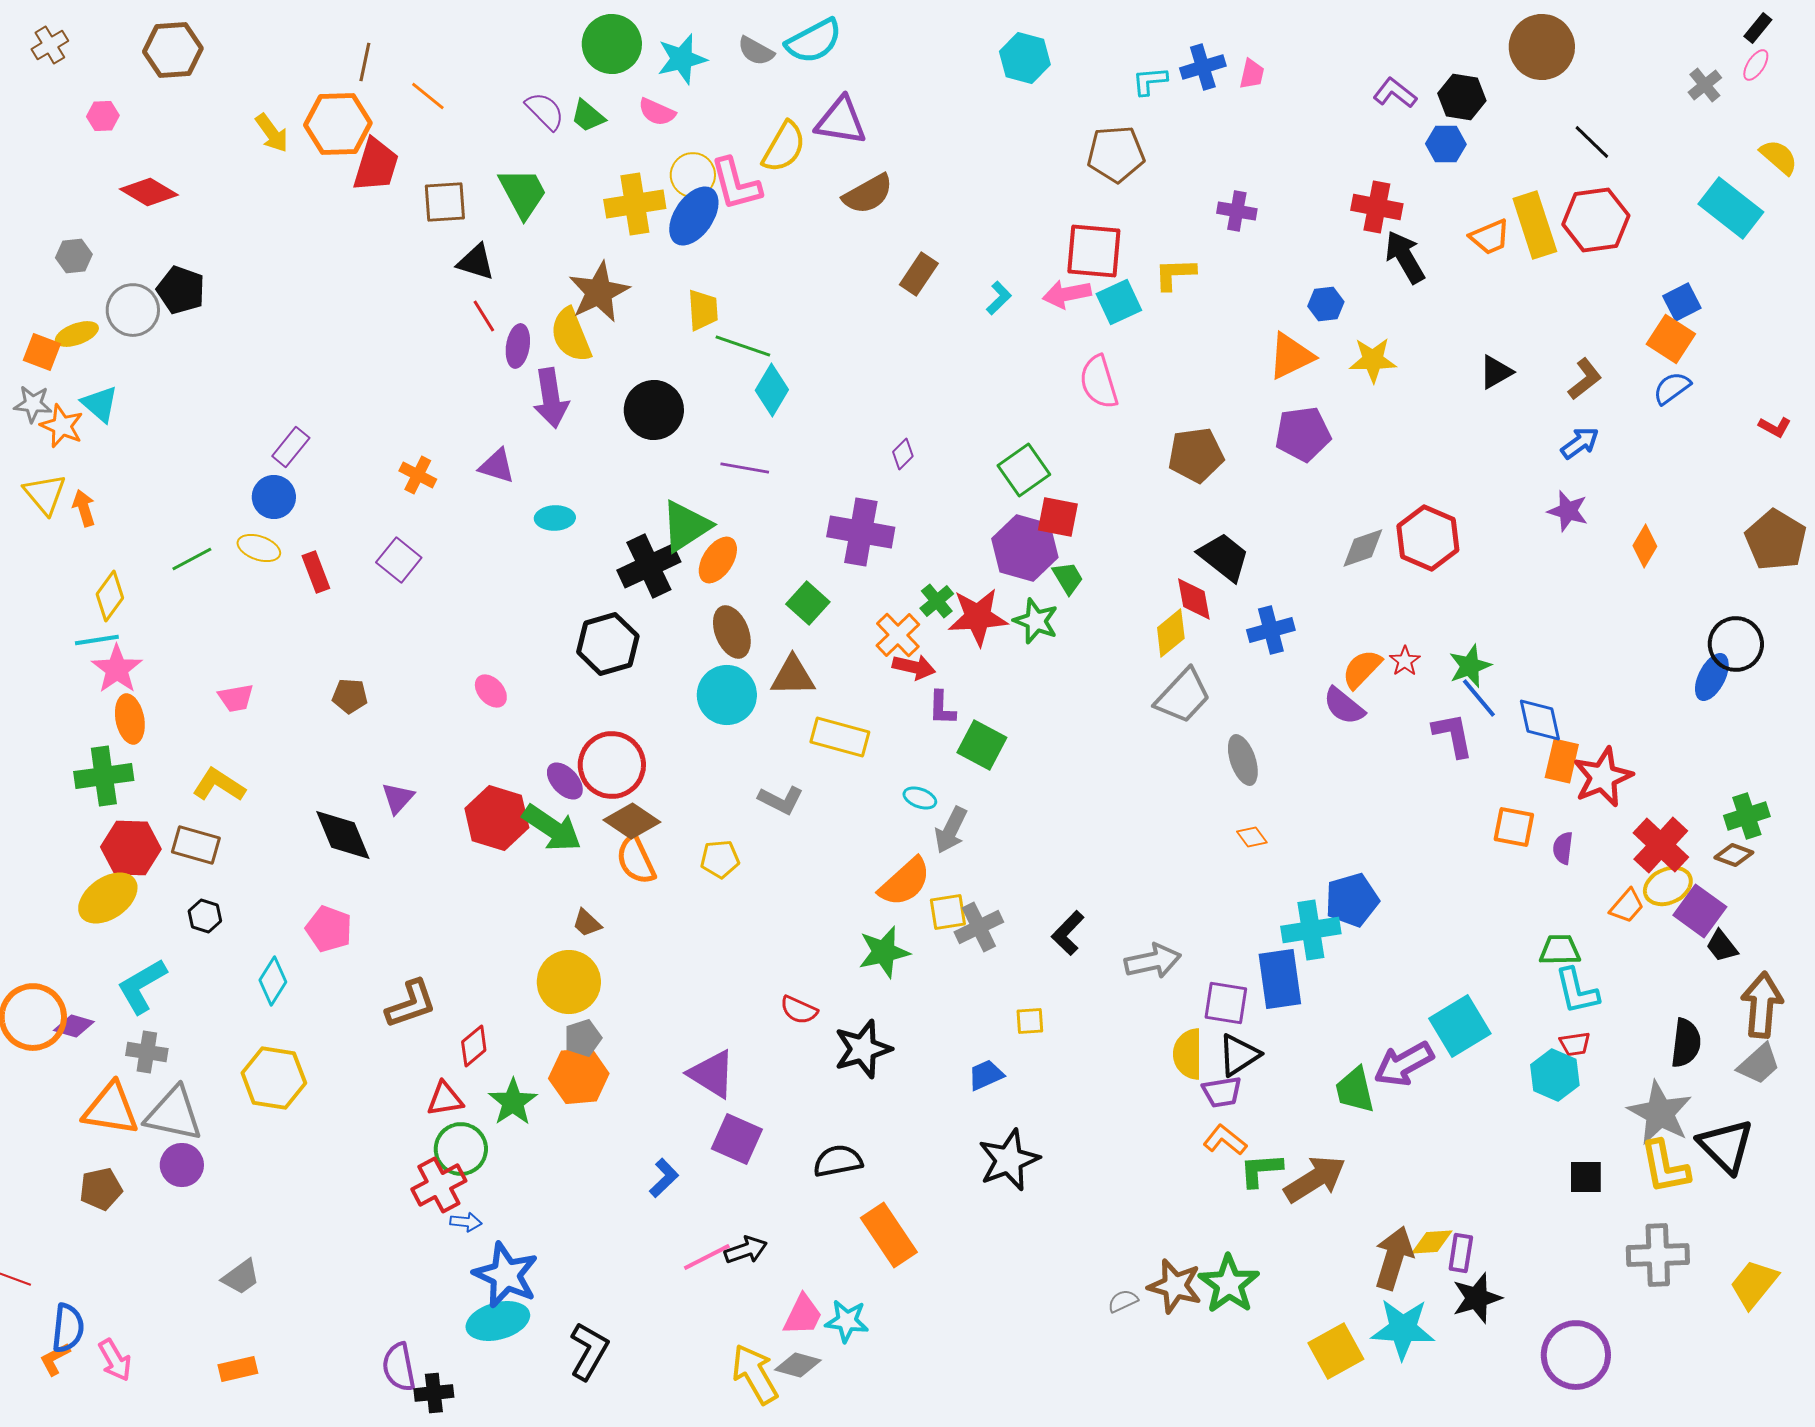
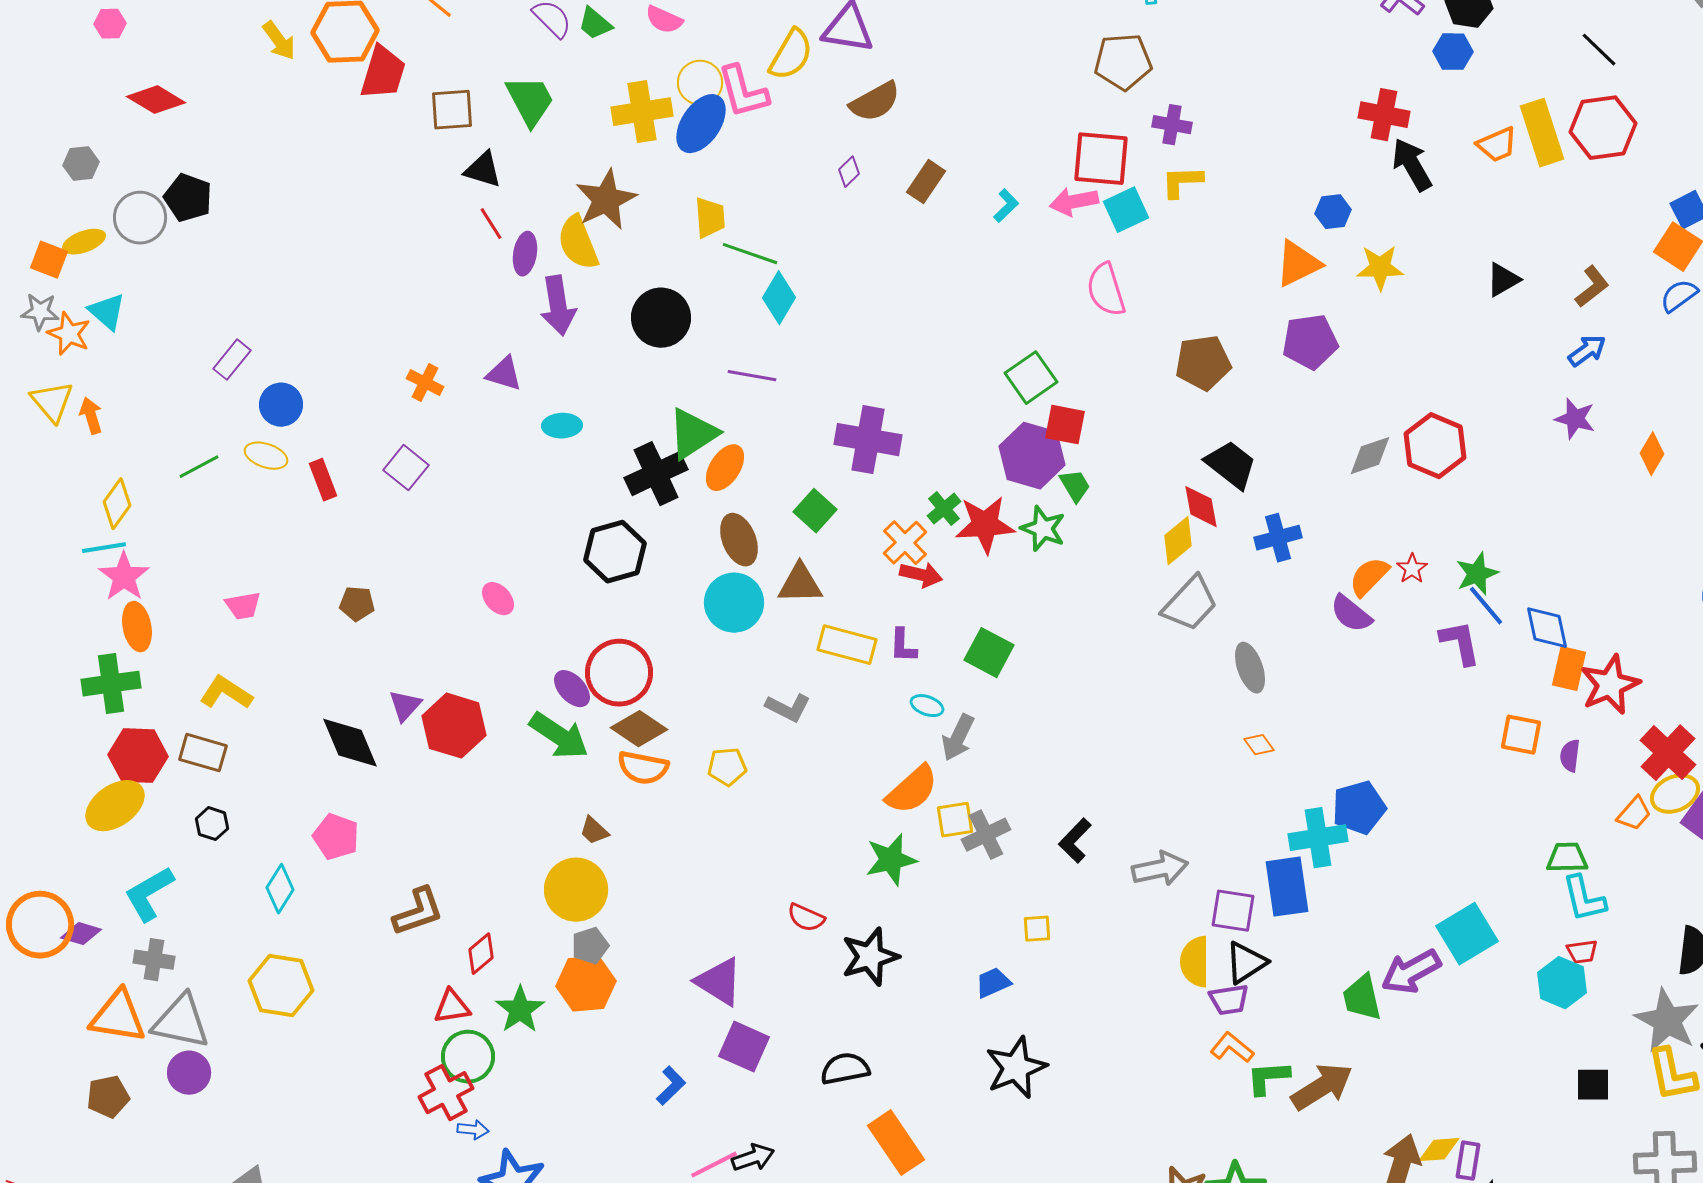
purple cross: (1237, 211) -> (1172, 125), moved
purple rectangle: (291, 447) -> (232, 360), moved
purple diamond: (903, 454) -> (849, 172), moved
purple L-shape: (942, 708) -> (903, 646), moved
red hexagon: (497, 818) -> (454, 726), moved
orange semicircle: (636, 860) -> (643, 768), turned -54

